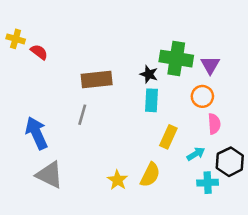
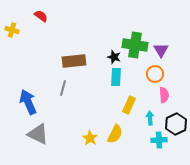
red semicircle: (39, 52) -> (41, 16), moved
cyan arrow: (196, 154) -> (150, 118), turned -64

